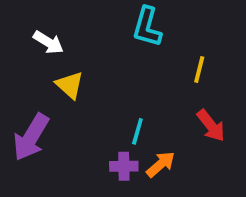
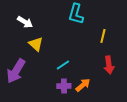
red arrow: (211, 126) -> (109, 65), turned 30
cyan line: (137, 131) -> (63, 65), moved, turned 40

